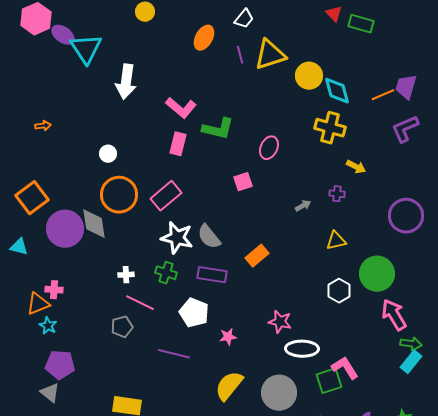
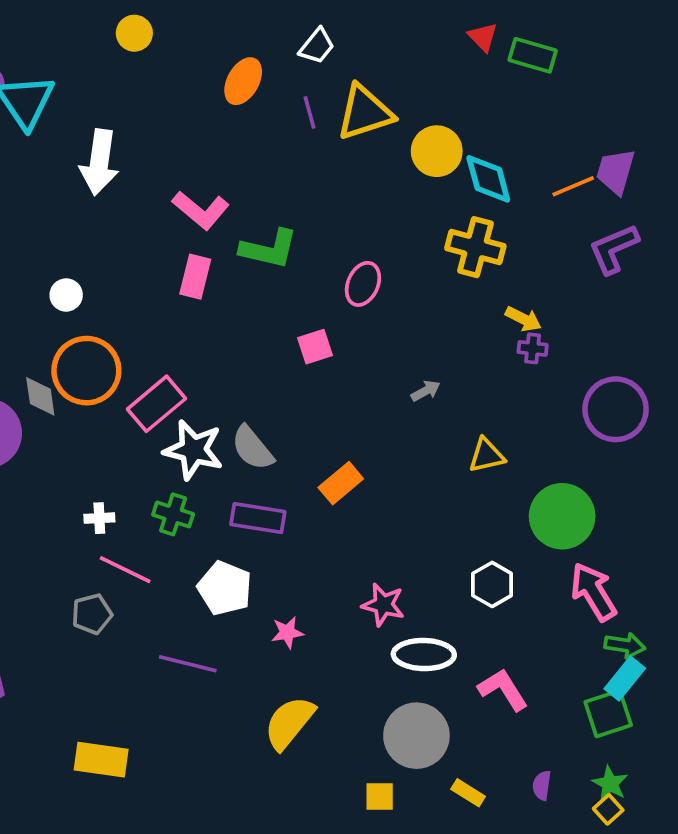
purple cross: (337, 194) -> (533, 348), moved
pink rectangle: (166, 196) -> (156, 404), moved
gray diamond: (94, 224) -> (40, 396), moved, size x0.7
white hexagon: (339, 291) -> (492, 584), moved
green square: (329, 381) -> (608, 714), moved
gray circle: (279, 393) -> (416, 736), moved

